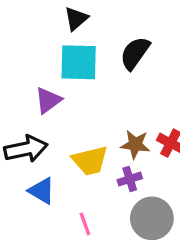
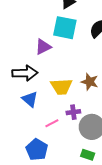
purple cross: (130, 179) -> (73, 112), moved
pink line: (85, 224) -> (52, 123), turned 72

